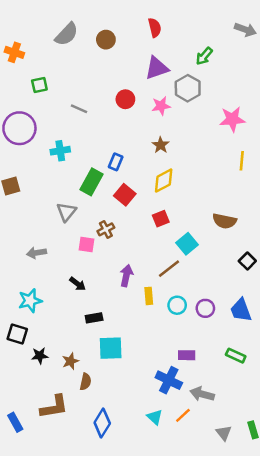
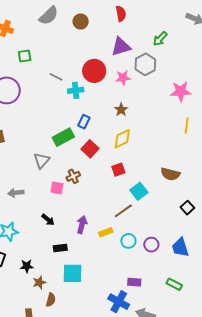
red circle: (125, 99) -> (94, 71), size x1.5
cyan cross: (60, 151) -> (76, 90), moved
green rectangle: (91, 182) -> (63, 137), turned 30
purple arrow: (126, 276) -> (82, 225), moved
yellow rectangle: (149, 296) -> (106, 232), turned 72
black star: (40, 356) -> (27, 266), moved

